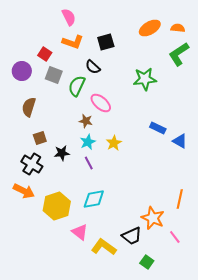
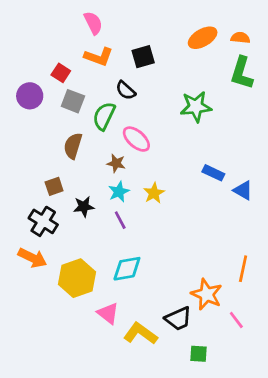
green L-shape: (179, 54) -> (242, 73), turned -40
brown semicircle: (29, 107) -> (73, 146), moved
green square: (147, 262) -> (199, 354), turned -32

